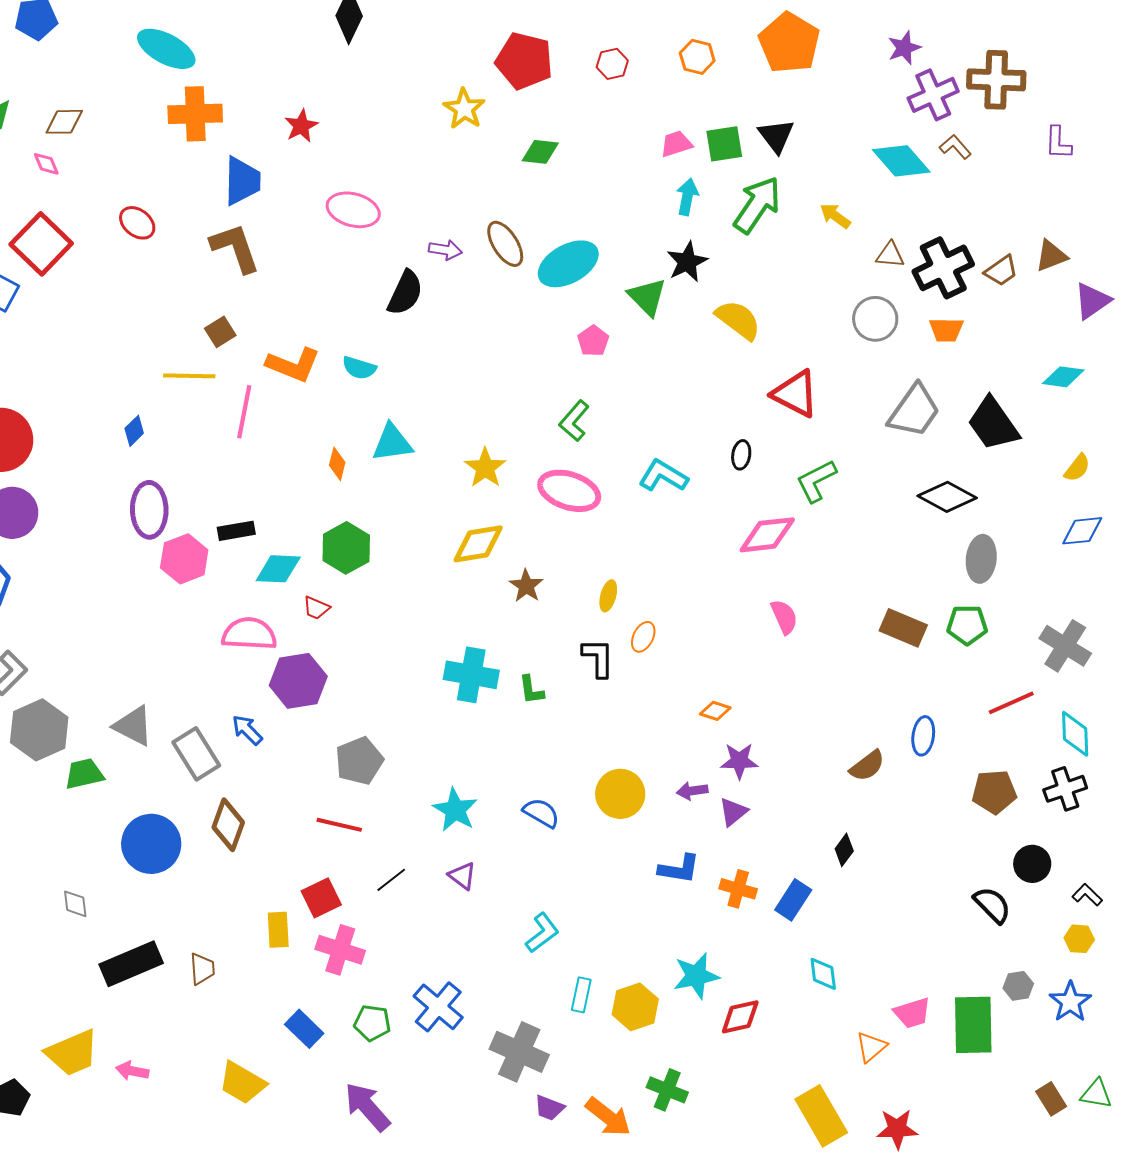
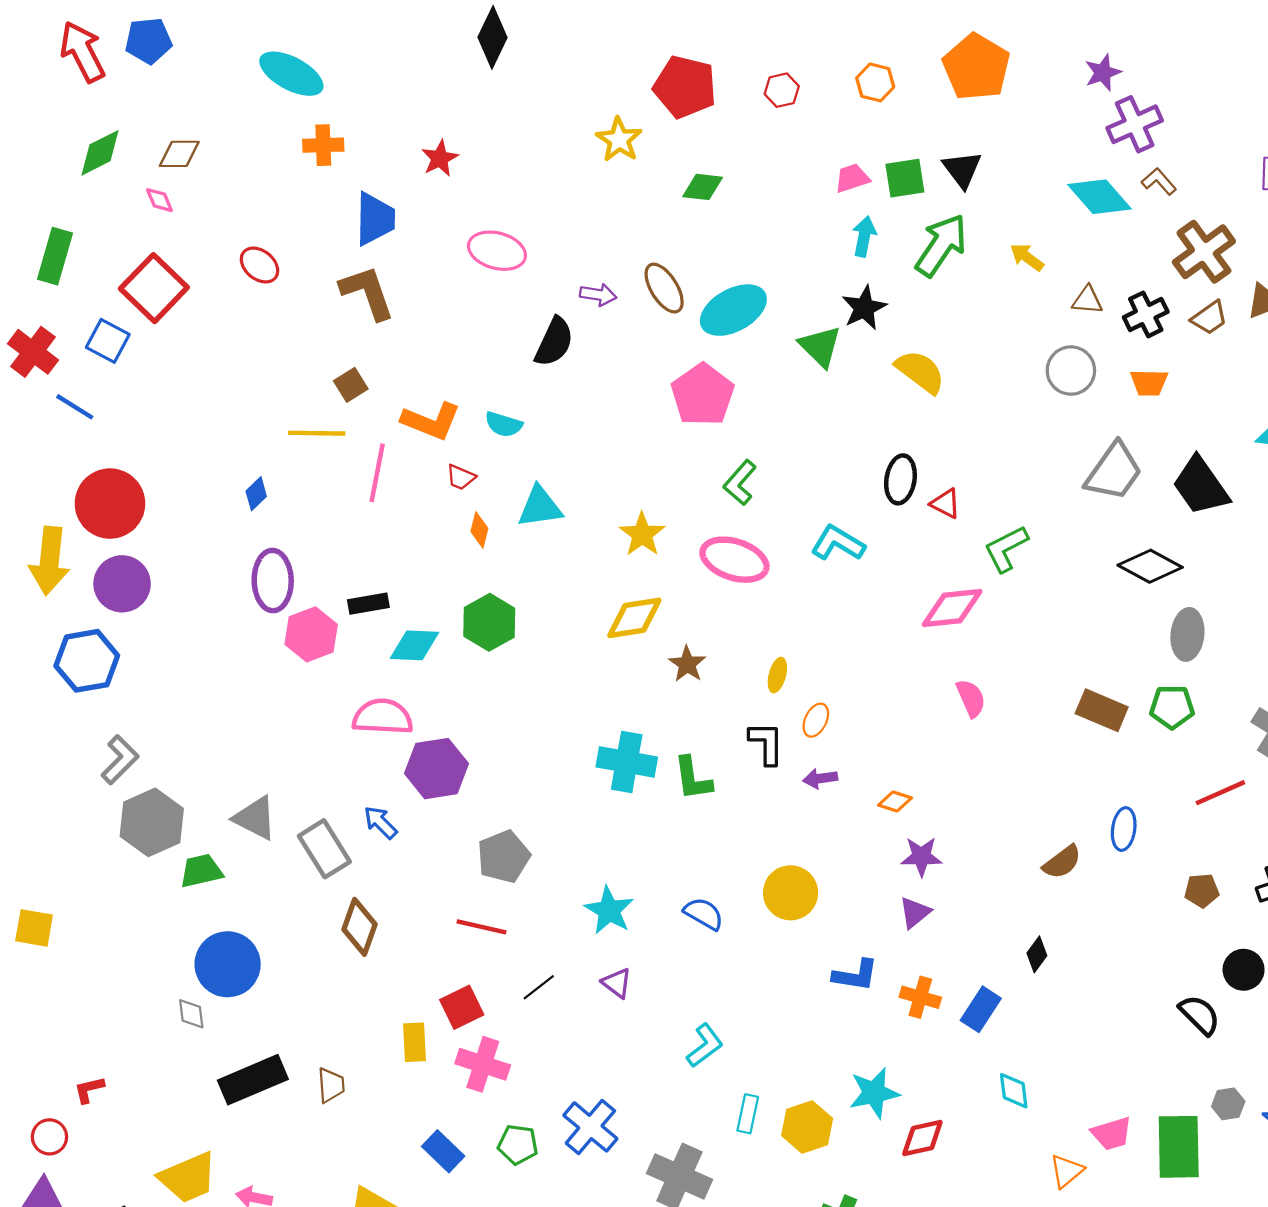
brown cross: (996, 80) -> (1204, 252), moved, turned -38
orange cross: (195, 114) -> (323, 145), size x0.7
black cross: (943, 268) -> (1146, 314), size x0.7
pink pentagon: (593, 341) -> (703, 395), moved, size x1.8
red triangle: (795, 394) -> (946, 504), moved, size x0.6
black ellipse: (741, 455) -> (900, 479), moved, size x1.5
red trapezoid: (316, 608) -> (461, 477), moved
green L-shape: (531, 690) -> (693, 778), size x1.4
purple arrow: (692, 791) -> (820, 778), moved
brown pentagon: (994, 792) -> (1202, 891), size x0.7
blue circle: (151, 844) -> (228, 964), moved

